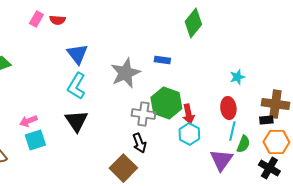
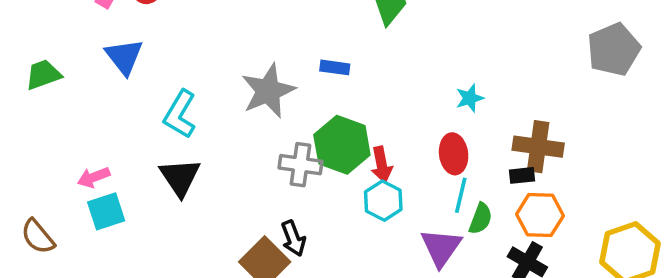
blue triangle: (77, 54) -> (124, 57), moved
black arrow: (139, 143) -> (293, 238), moved

